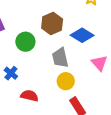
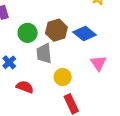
brown hexagon: (52, 24) -> (56, 30), moved
gray trapezoid: (60, 58) -> (44, 53), moved

